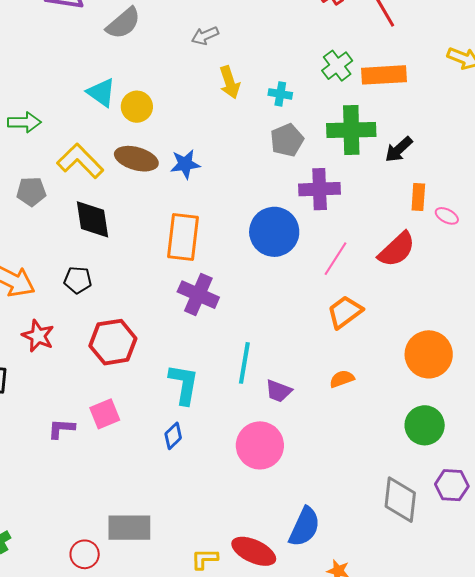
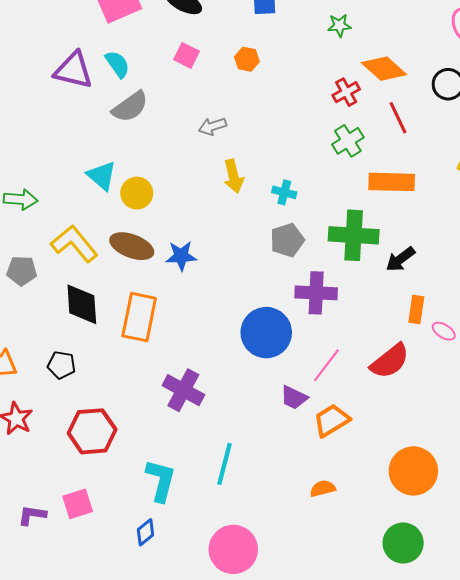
green cross: (337, 66) -> (348, 141), moved
orange rectangle: (183, 237) -> (139, 317), moved
purple trapezoid: (279, 391) -> (294, 398), moved

